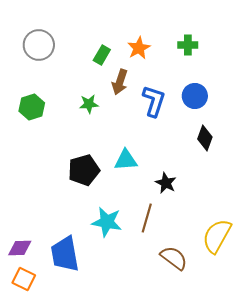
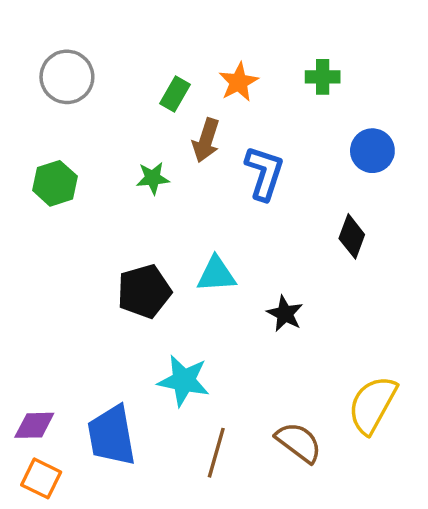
blue circle: (195, 96) -> (372, 151), moved
brown line: (147, 218) -> (216, 453), moved

